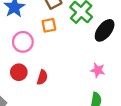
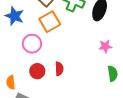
orange square: (49, 25) -> (50, 22), size x1.5

